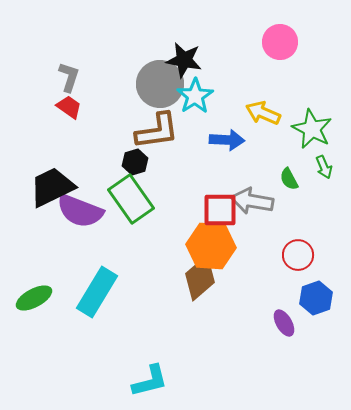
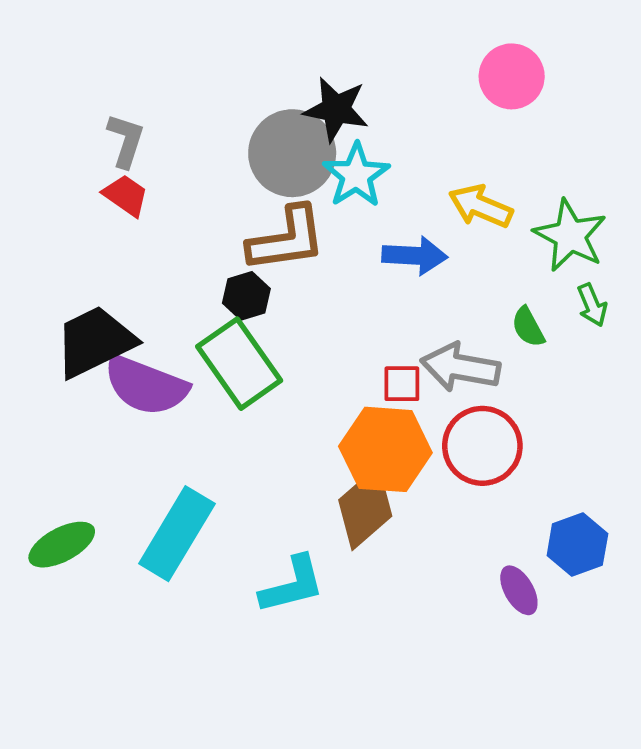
red square: (220, 210) -> (402, 384), size x0.6
red circle: (298, 255) -> (482, 446), moved, size x1.4
cyan L-shape: (150, 381) -> (292, 585), moved

